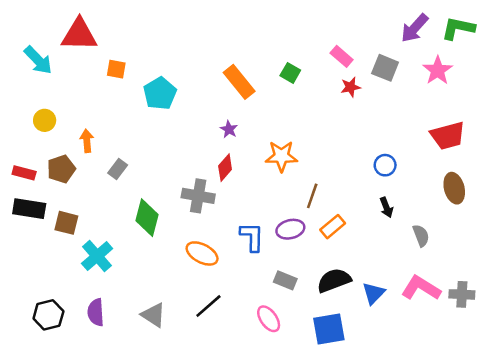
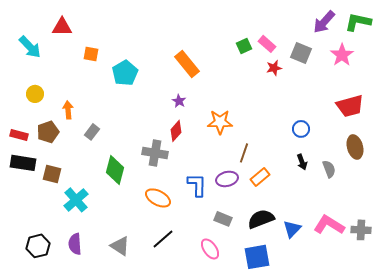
red triangle: (79, 35) -> (62, 27), size x0.7
green square: (290, 73) -> (244, 46), moved, turned 35
gray semicircle: (421, 236) -> (329, 169), moved

